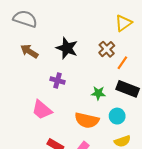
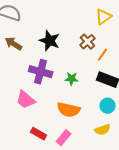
purple cross: (58, 81) -> (41, 72), size x1.6
green star: (98, 93) -> (72, 79), moved
cyan circle: (117, 116) -> (108, 106), moved

